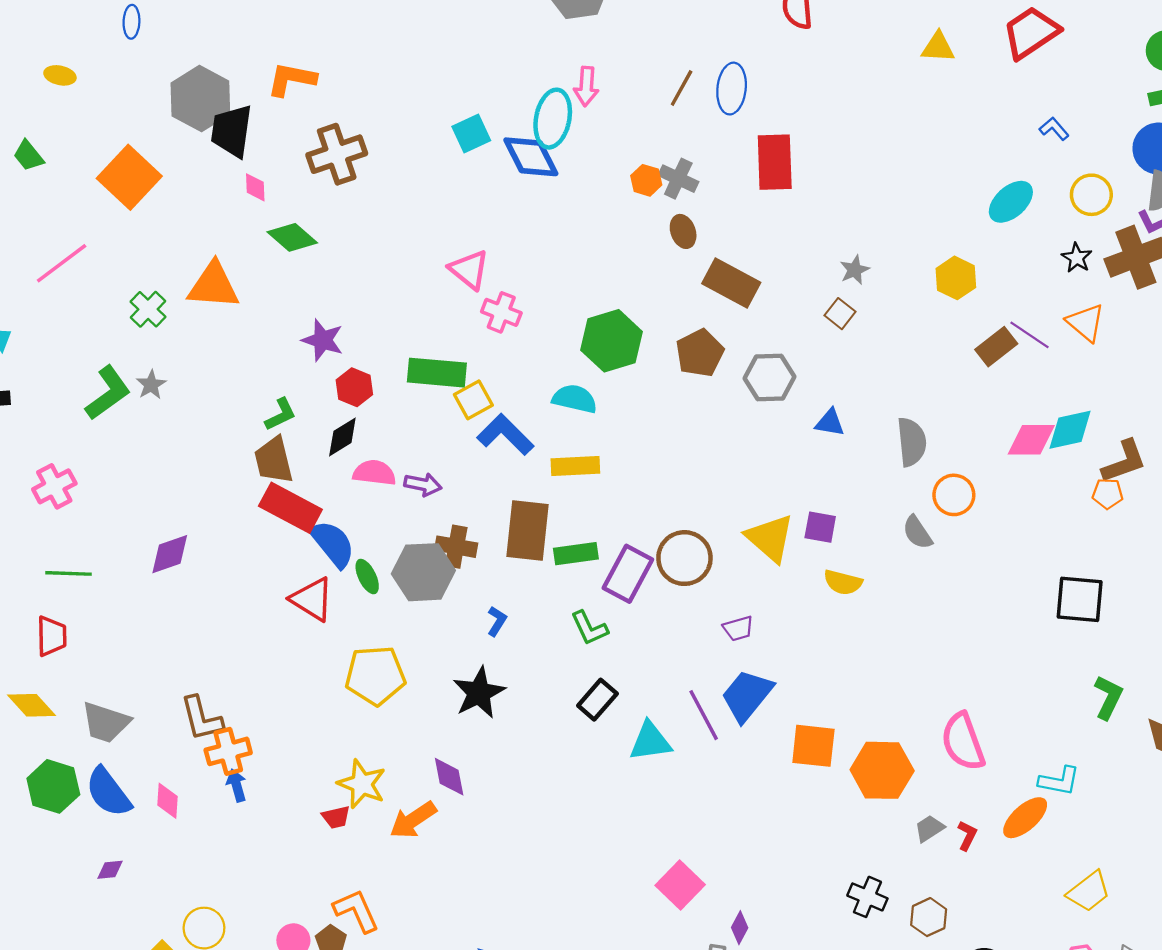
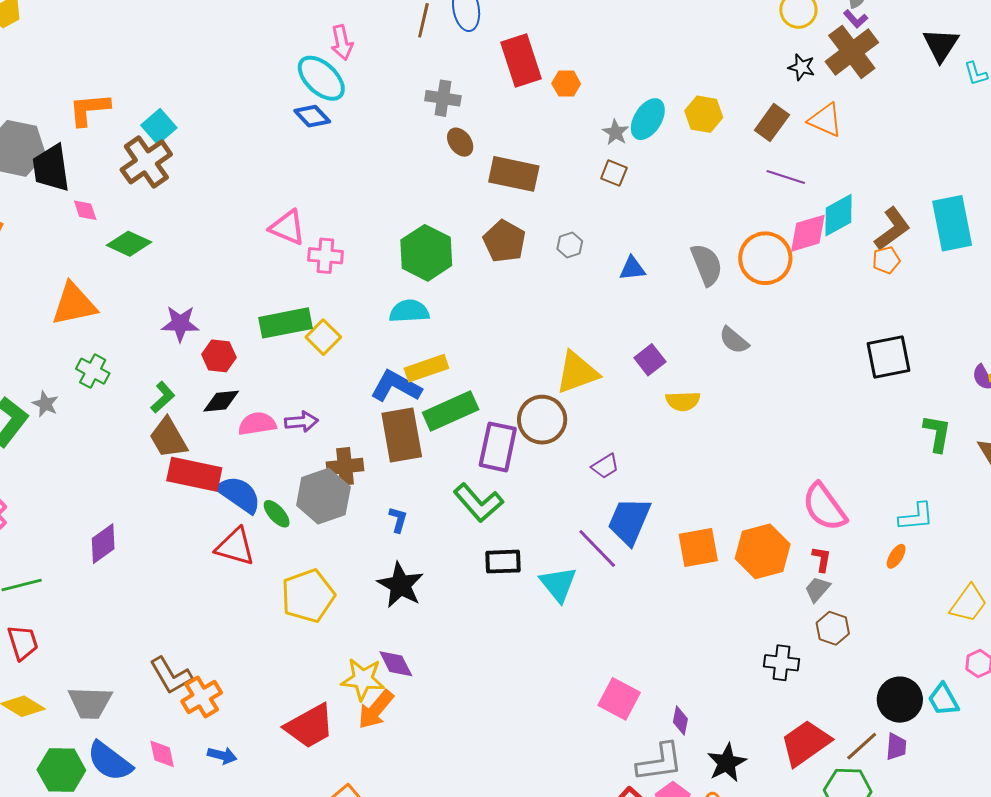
cyan ellipse: (553, 119) -> (321, 78), turned -42
cyan square: (471, 133) -> (159, 127), moved
blue diamond: (531, 157) -> (312, 116), size x0.7
orange hexagon: (646, 180) -> (566, 84), moved
cyan ellipse: (1011, 202) -> (648, 119), moved
green cross: (148, 309) -> (93, 371), moved
purple line: (1030, 335) -> (786, 177), moved
brown rectangle: (996, 347) -> (772, 122), moved
gray hexagon: (769, 378) -> (570, 245), size x0.6
blue L-shape: (505, 435) -> (396, 386), moved
black diamond: (342, 437) -> (221, 401), turned 42
orange circle: (954, 495) -> (765, 258), moved, size x1.4
purple square: (820, 527) -> (650, 360), turned -32
yellow triangle: (770, 538) -> (577, 372), moved, turned -45
green rectangle: (576, 554) -> (451, 411), moved, size x1.4
green L-shape: (589, 628) -> (478, 503), size x1.4
black rectangle: (597, 700) -> (503, 562), turned 63
cyan triangle: (650, 741) -> (558, 584), turned -45
yellow star: (362, 784) -> (363, 679), moved
blue arrow: (237, 785) -> (222, 755), moved, turned 136
red trapezoid: (336, 817) -> (310, 726), size x2.0
orange ellipse: (1025, 818) -> (896, 556), size x0.6
red L-shape: (967, 835) -> (822, 559), moved
brown hexagon: (929, 917) -> (833, 628), moved

